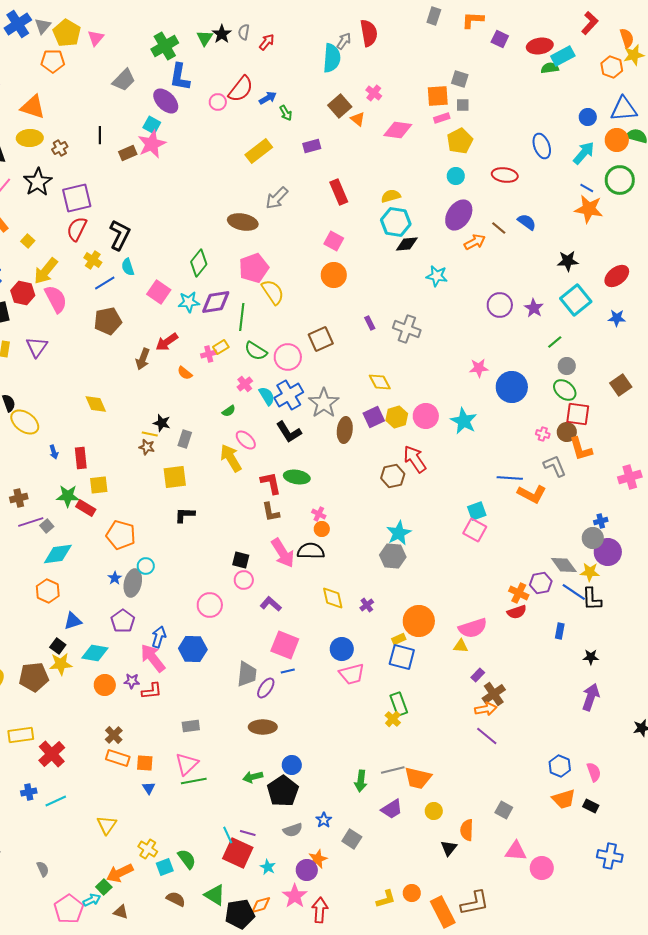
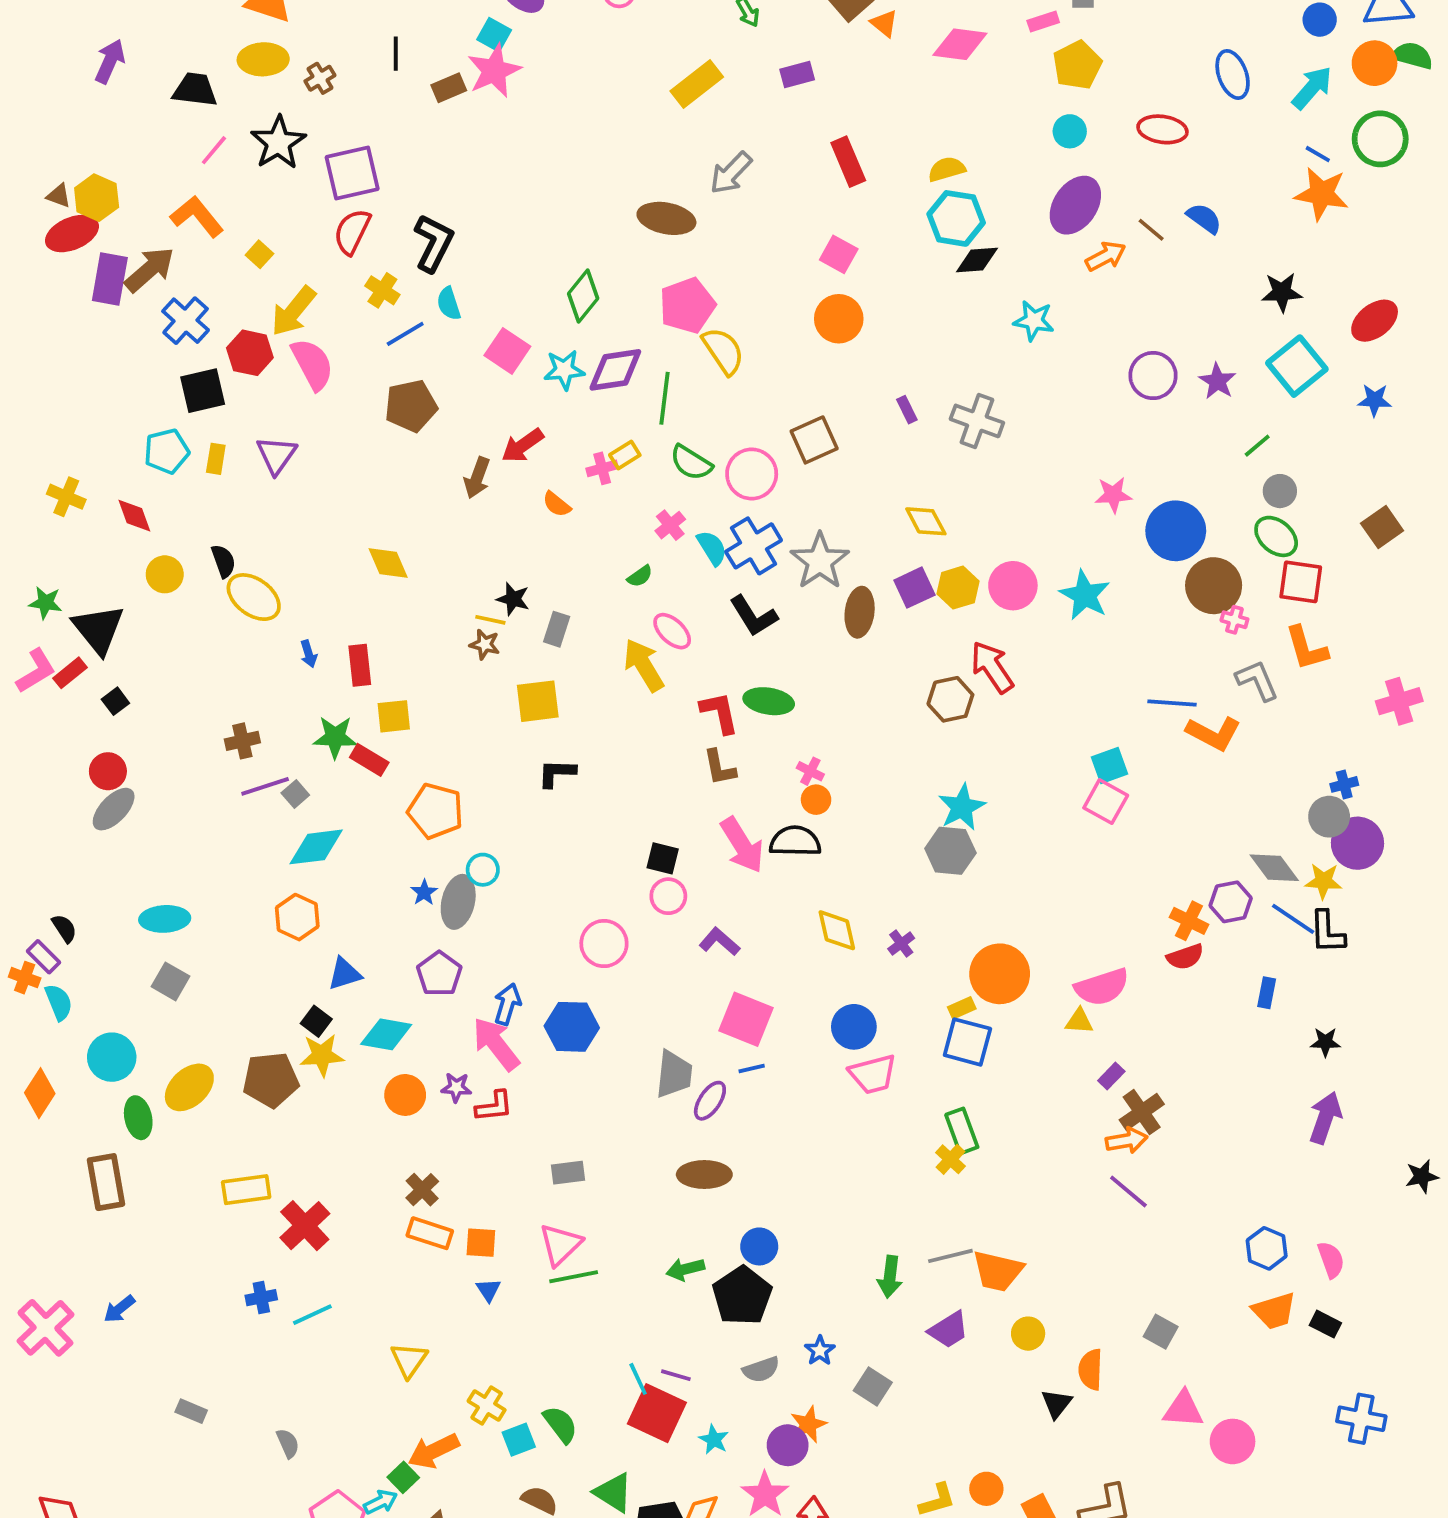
brown circle: (567, 432) -> (1214, 586), moved, size x1.5

